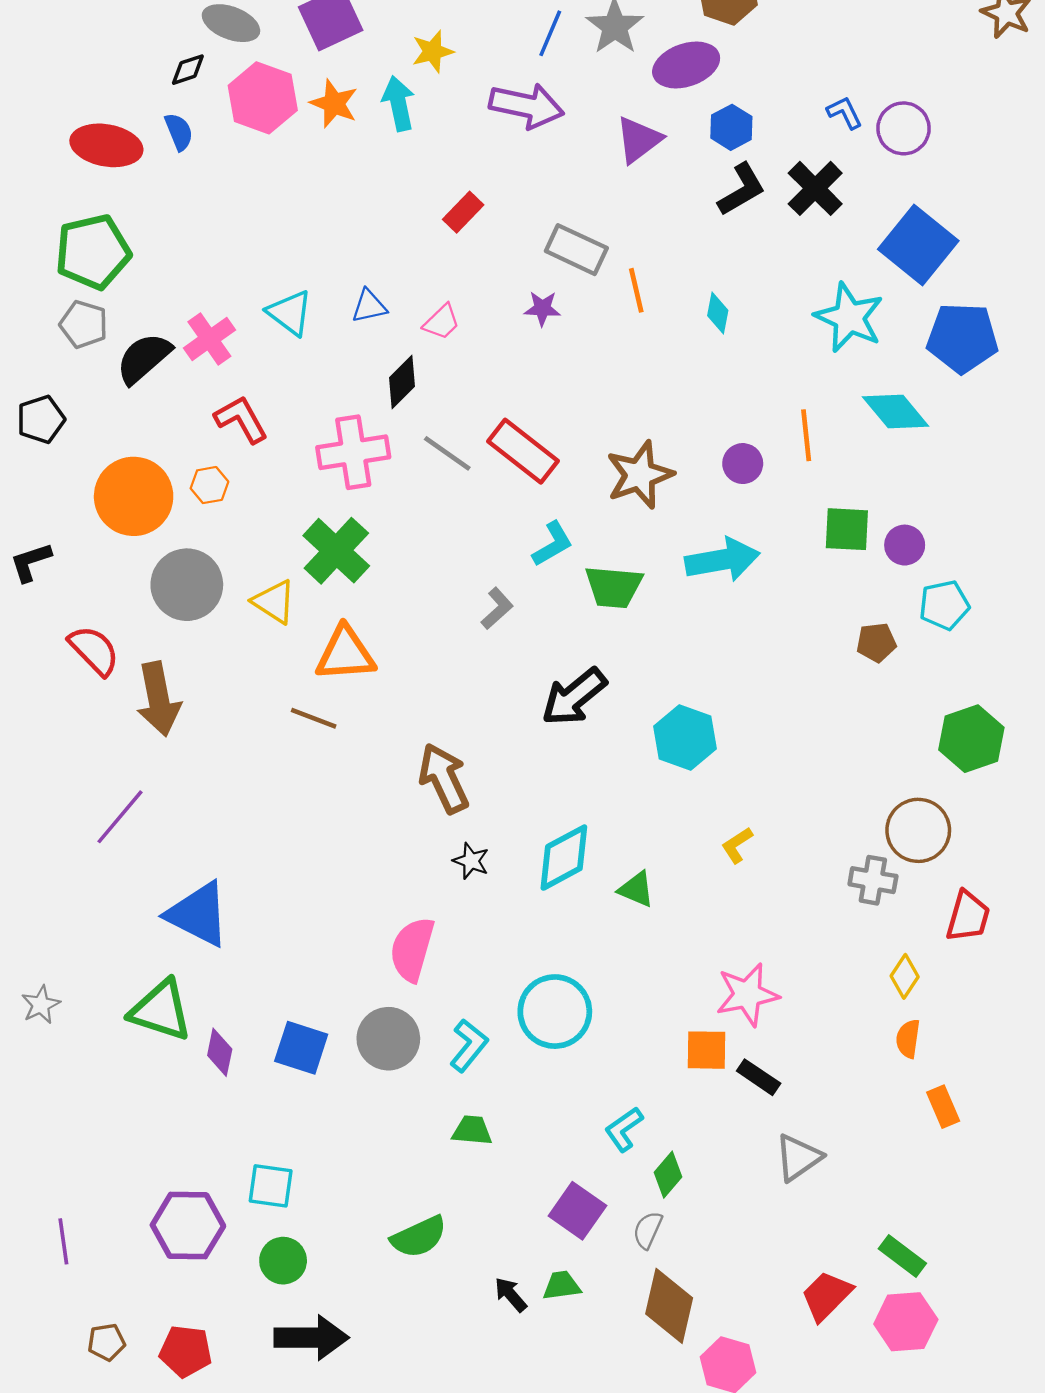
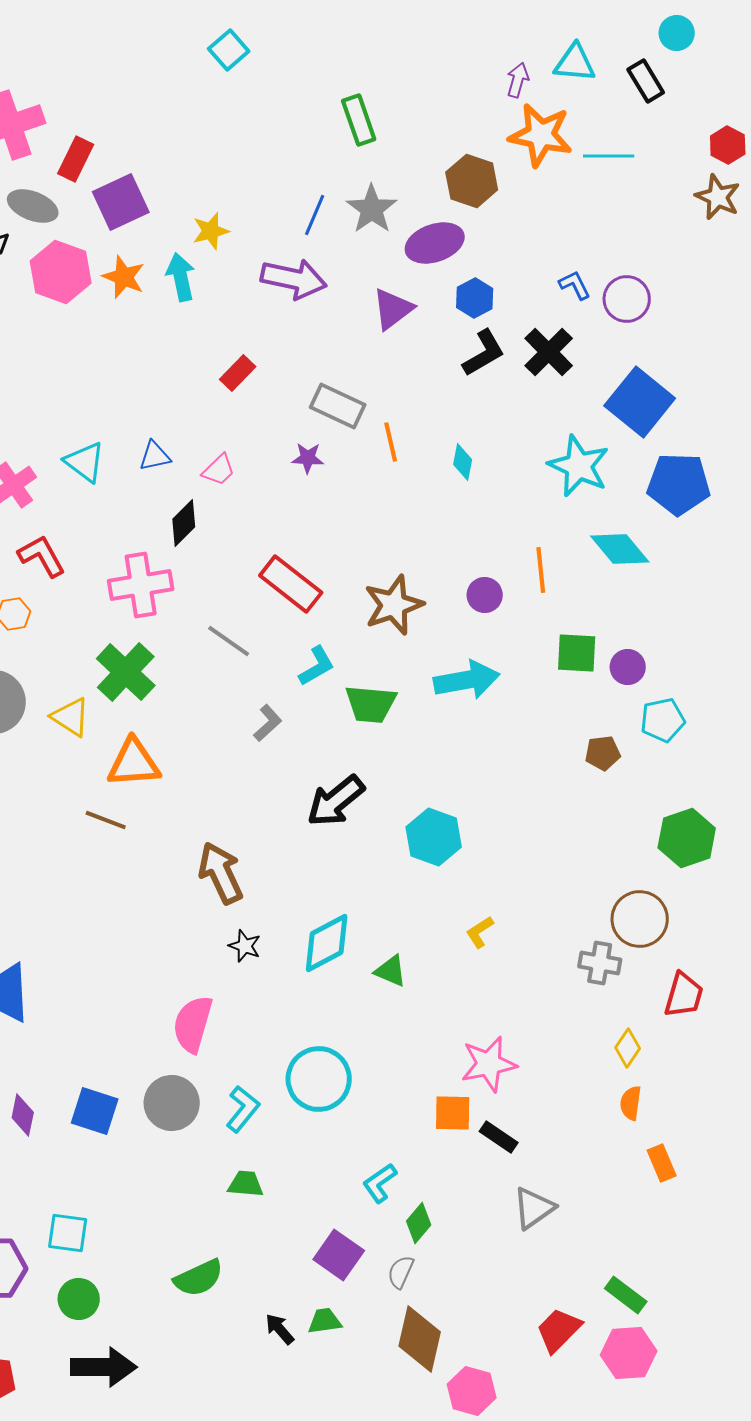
gray line: (447, 453) -> (229, 641), moved

